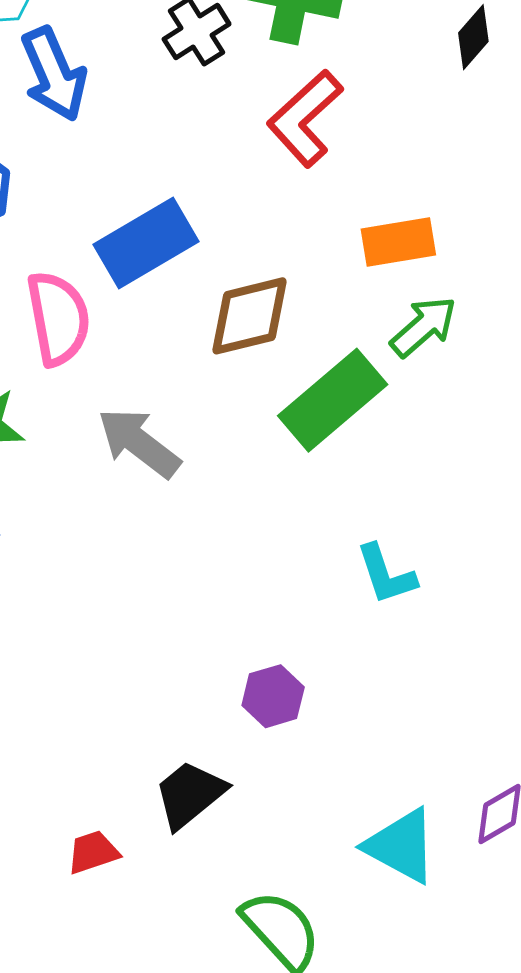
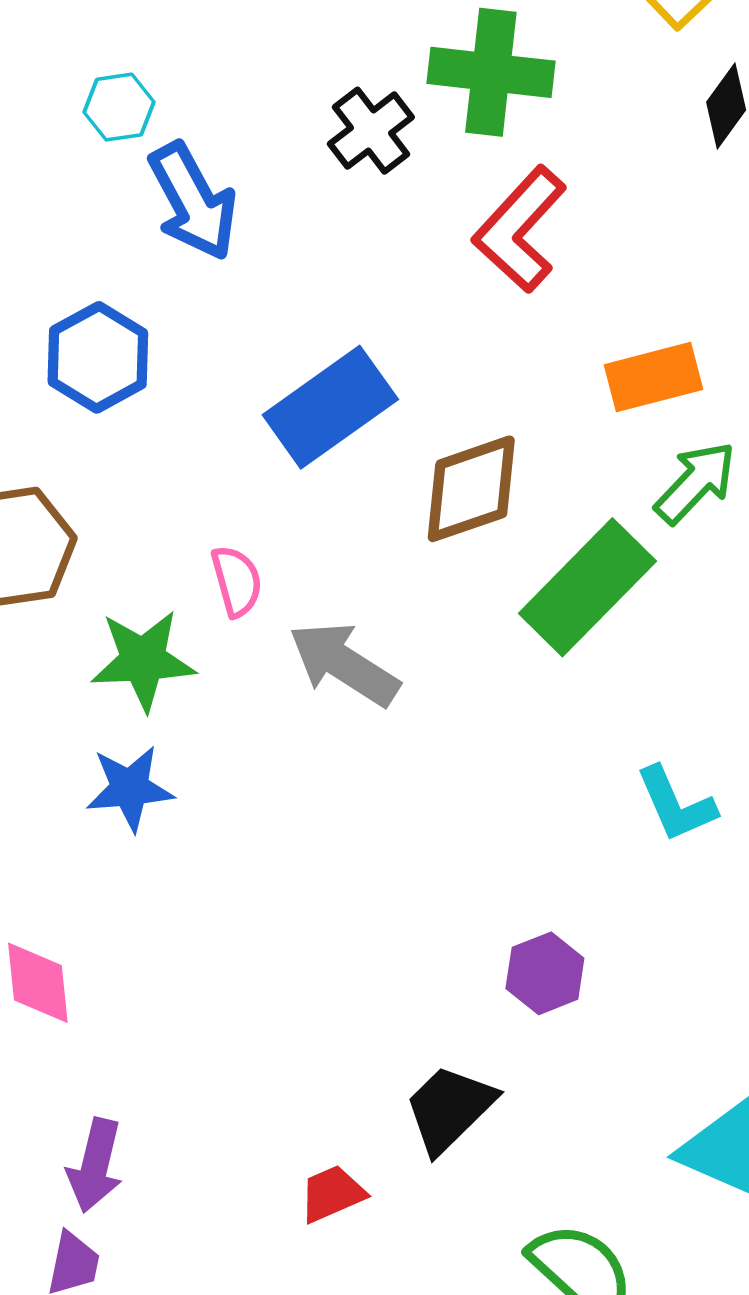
pink semicircle: (58, 318) -> (237, 581), moved, size x0.6

